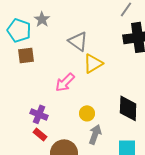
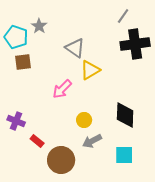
purple cross: (39, 114) -> (16, 121), moved
gray arrow: (95, 134) -> (92, 141), turned -138

